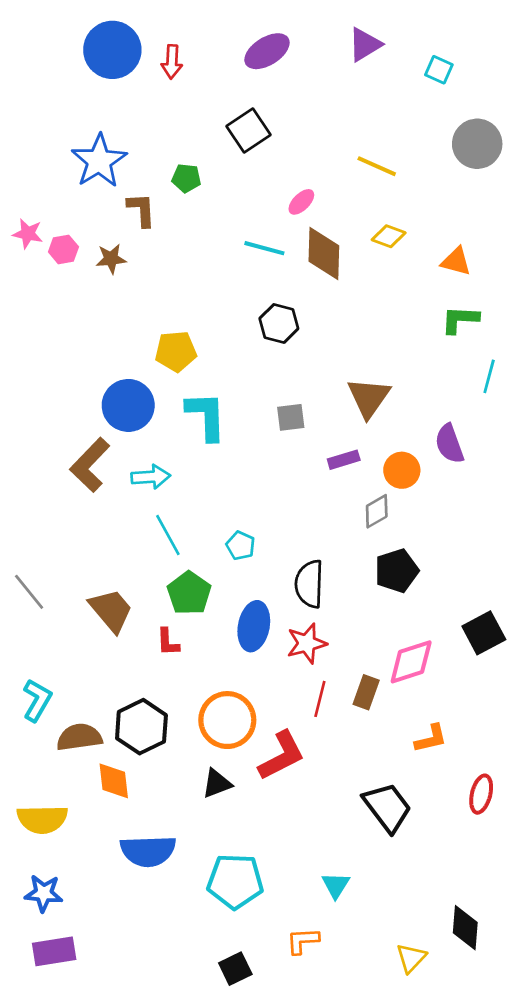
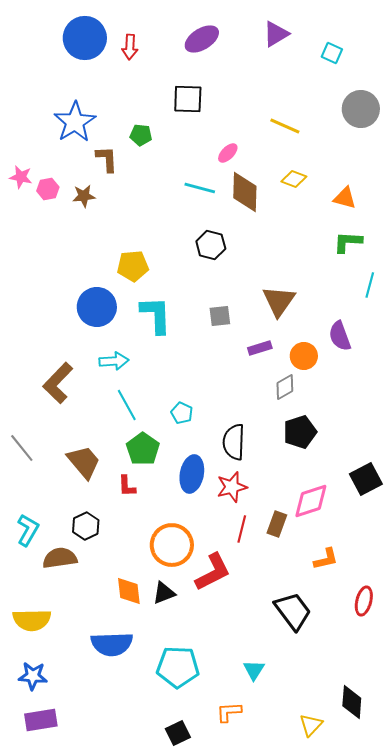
black square: (248, 131) -> (188, 99), turned 36
brown L-shape: (90, 465) -> (58, 383), moved
black hexagon: (141, 727) -> (86, 526), moved, size x0.7
orange diamond: (114, 781) -> (129, 591), moved

